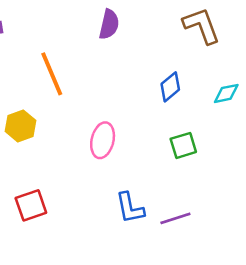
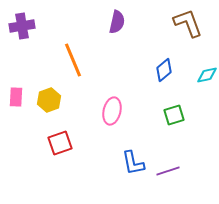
red square: (31, 205) -> (60, 143), moved

